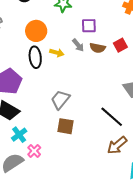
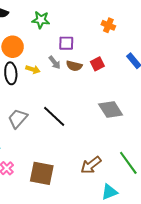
gray trapezoid: (60, 100) -> (18, 118), moved
black line: (112, 117) -> (54, 116), moved
brown square: (65, 126) -> (42, 173), moved, size x1.4

